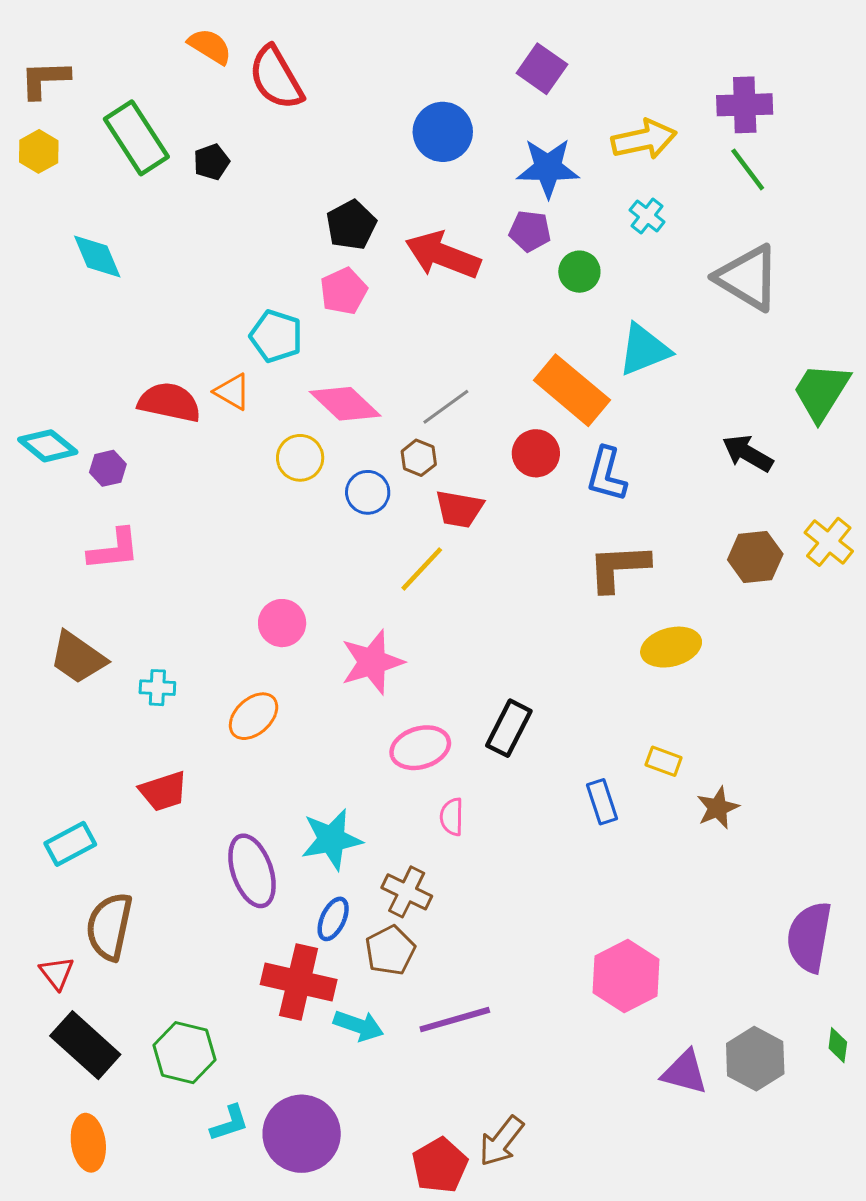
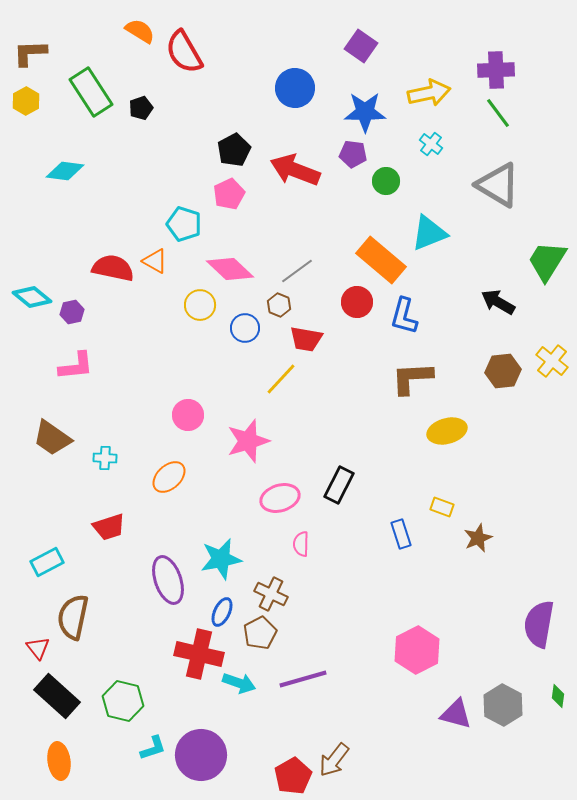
cyan diamond: (97, 257) -> (65, 171), turned -60

